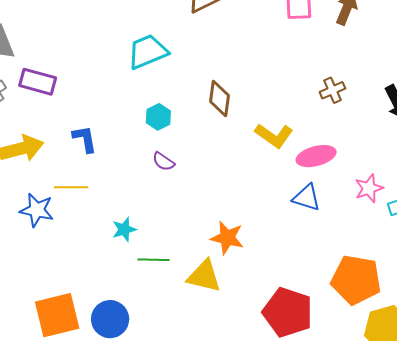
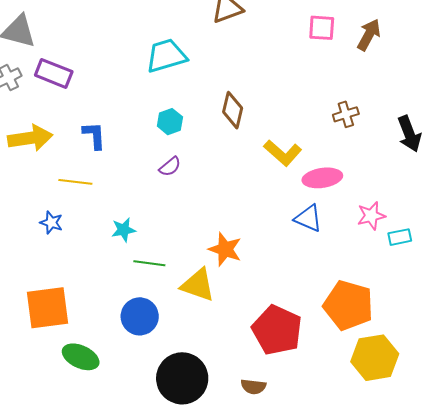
purple semicircle: (163, 162) -> (170, 167), turned -80
blue star: (37, 210) -> (51, 223), moved, size x0.7
blue circle: (110, 319) -> (140, 316), moved

